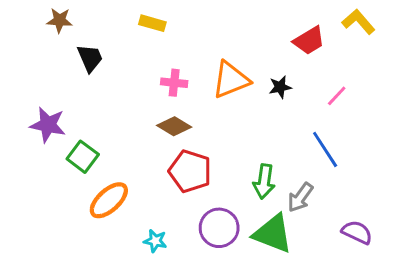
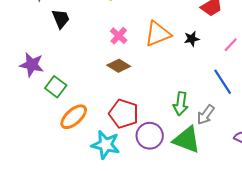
pink cross: (174, 83) -> (119, 36), turned 36
red pentagon: (190, 171) -> (124, 114), moved
cyan star: (155, 241) -> (106, 145), size x1.8

